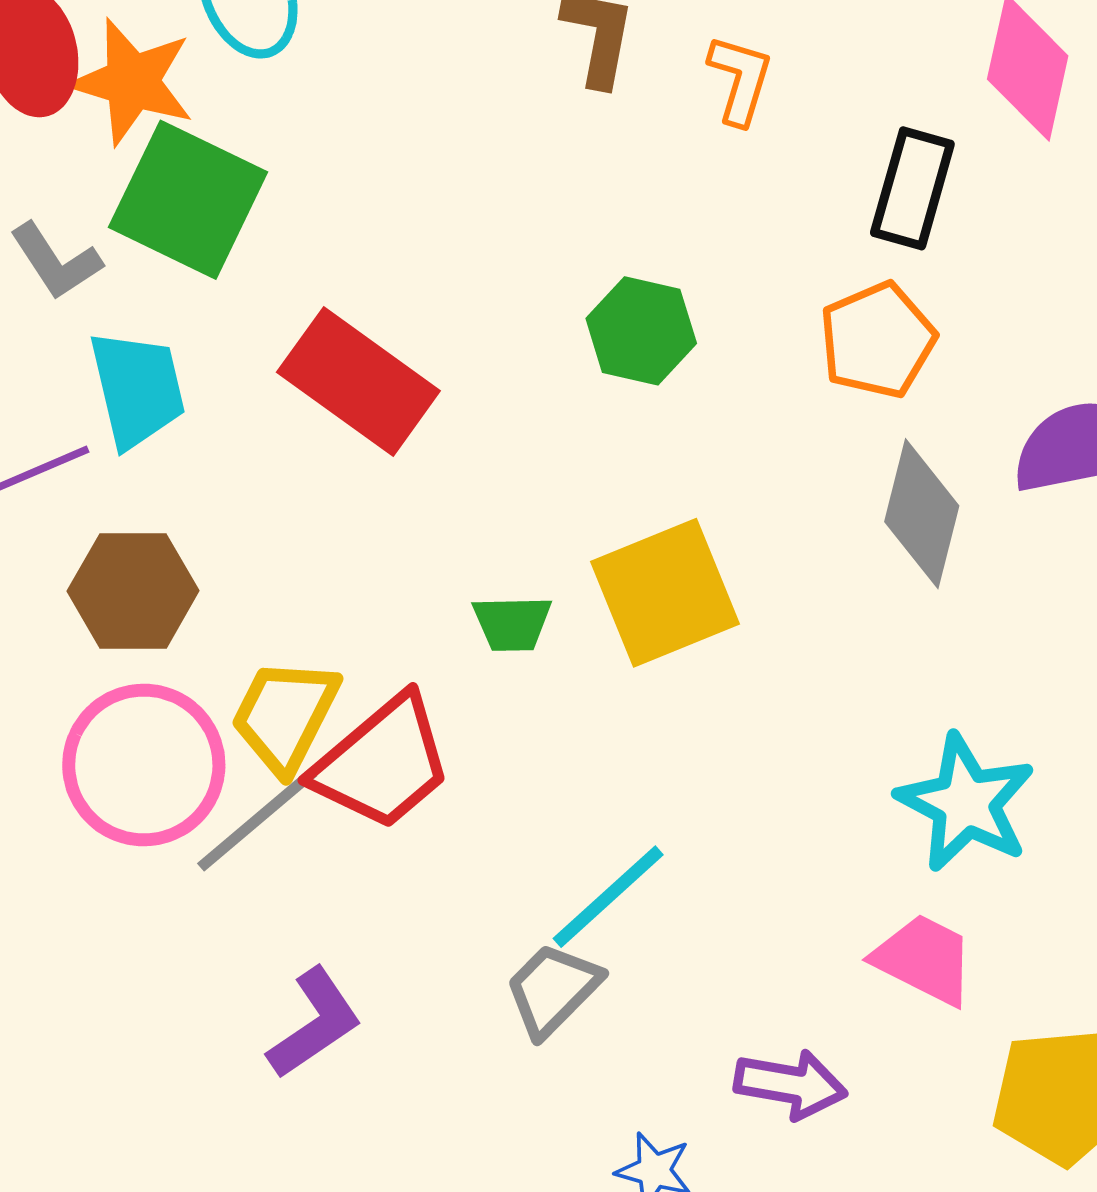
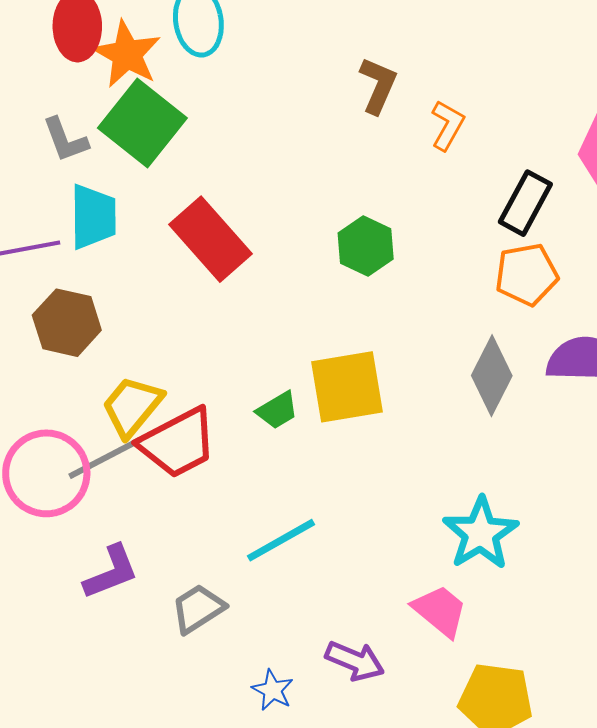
orange pentagon: (877, 340) -> (527, 275), moved
green trapezoid: (512, 623) -> (277, 410), moved, turned -42
pink circle: (144, 765) -> (46, 473), moved
gray trapezoid: (553, 989) -> (198, 609), moved

